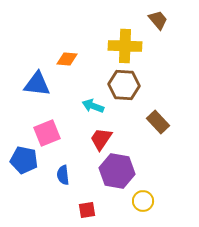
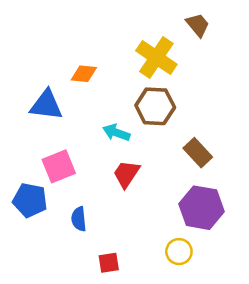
yellow cross: (125, 46) -> (156, 58), turned 32
purple hexagon: (117, 171) -> (201, 208), moved

